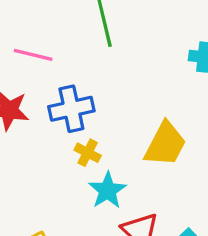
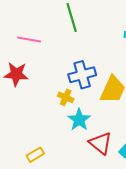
blue cross: (71, 109) -> (82, 75), moved

